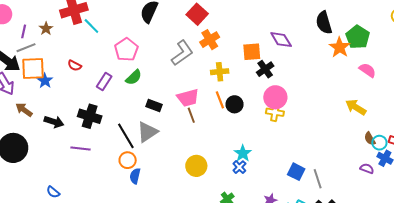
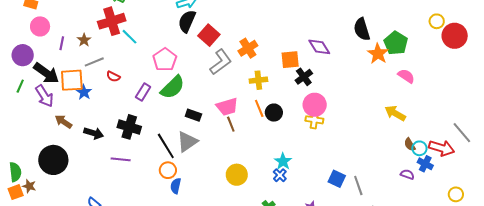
red square: (197, 14) -> (209, 35), moved
gray line: (26, 48) -> (94, 62), moved
green semicircle: (134, 77) -> (173, 87), size x1.5

